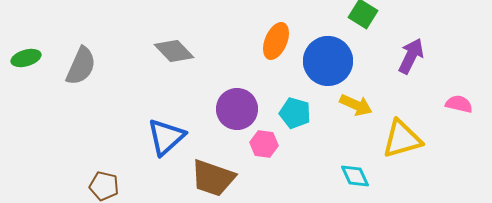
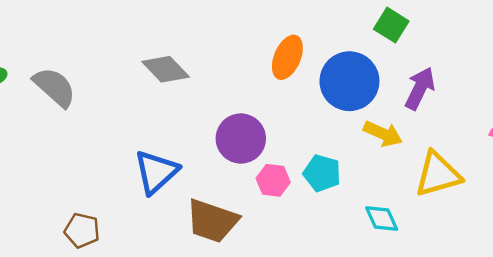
purple arrow: (411, 56) -> (420, 88), moved
gray semicircle: (81, 66) -> (55, 87), turned -72
cyan pentagon: (295, 113) -> (322, 173), moved

